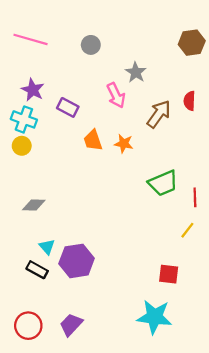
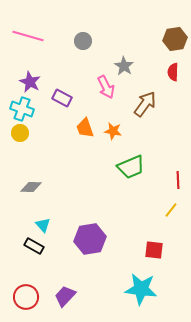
red semicircle: (189, 101) -> (173, 72), moved
green trapezoid: (163, 183) -> (131, 167), moved
purple hexagon: (77, 261) -> (90, 239), moved

